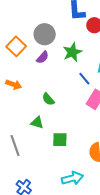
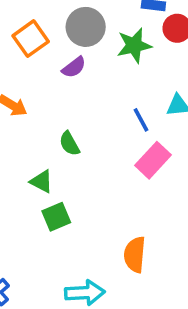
green star: (72, 52) -> (134, 45), moved
green square: (60, 140) -> (56, 217), moved, turned -35

